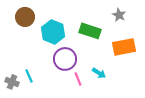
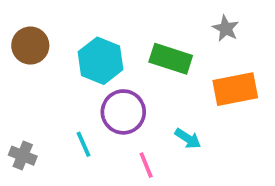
brown circle: (25, 17) -> (30, 46), moved
cyan line: (29, 76) -> (83, 144), moved
pink line: (78, 79) -> (146, 165), moved

